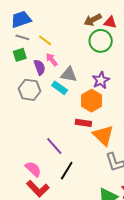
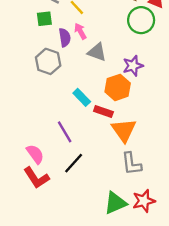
cyan rectangle: (60, 88) -> (82, 97), moved

